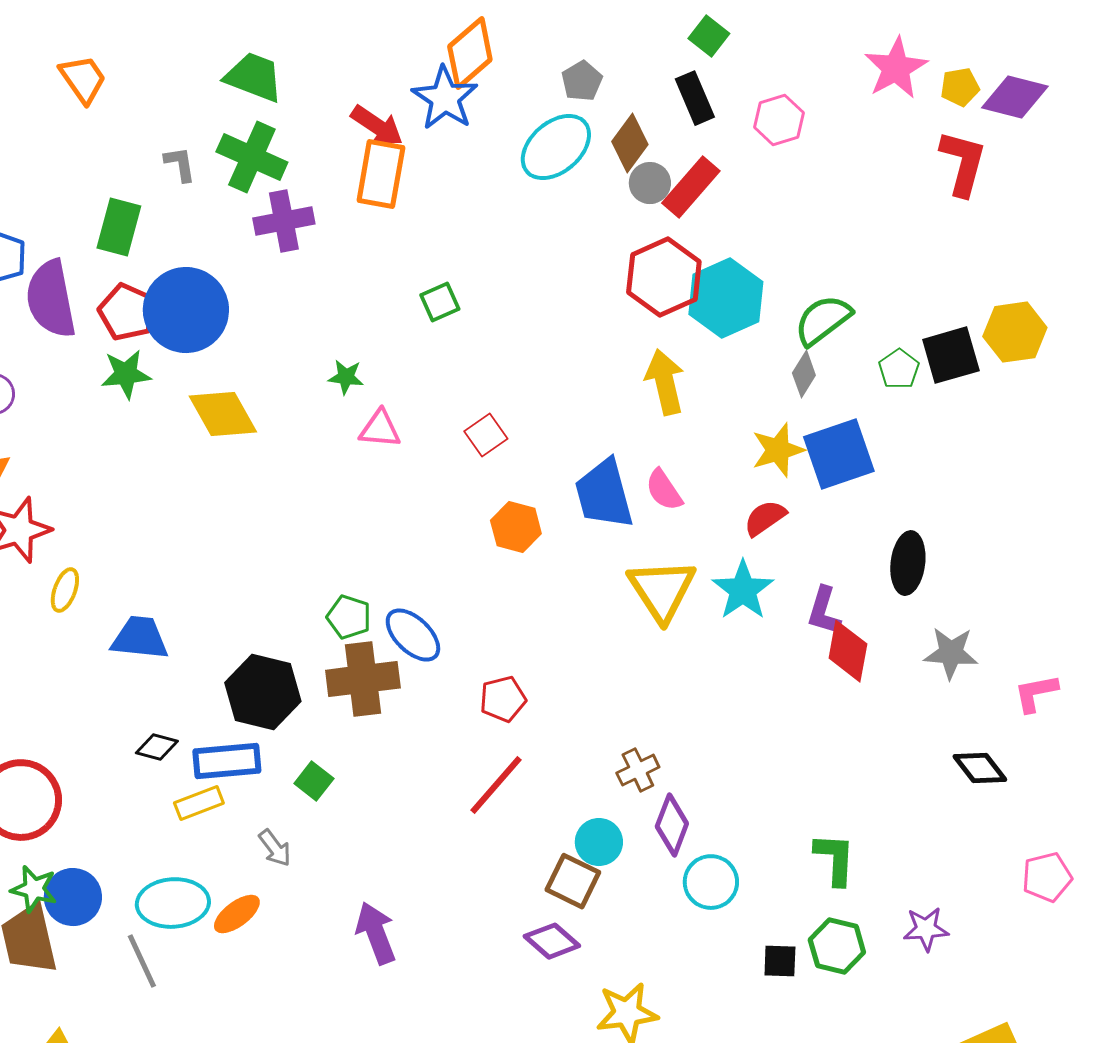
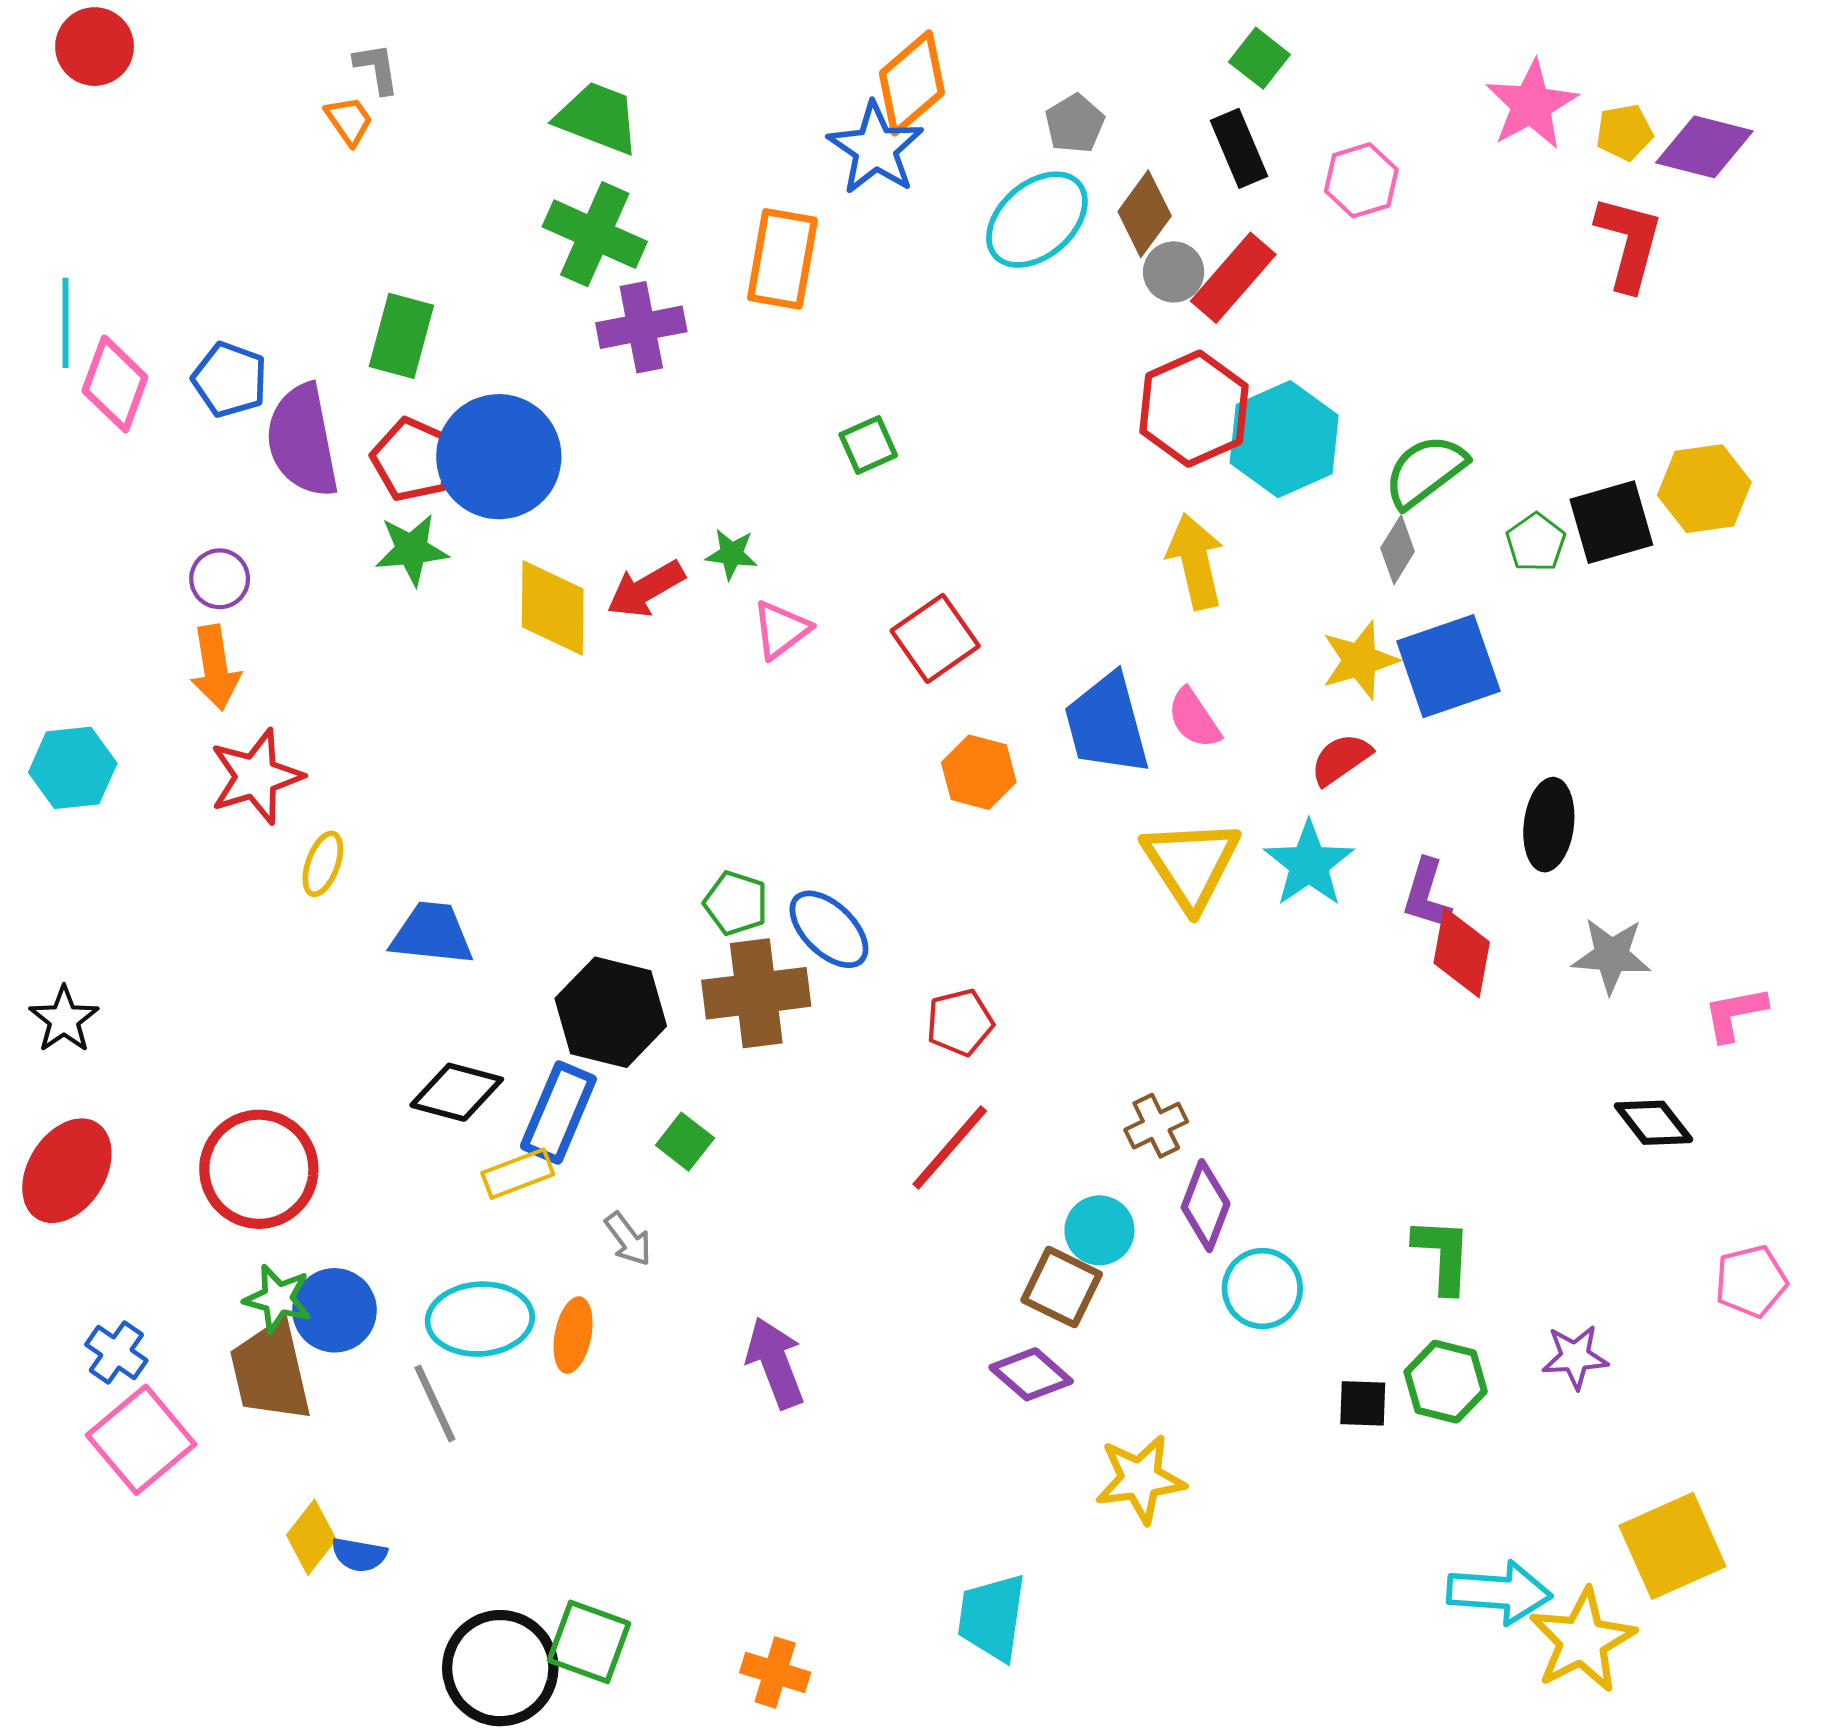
orange trapezoid: (83, 79) -> (349, 121), size x0.7
red arrow: (377, 126) -> (646, 589), moved, turned 116
gray L-shape: (180, 164) -> (377, 68), moved
yellow diamond: (223, 414) -> (553, 608), turned 30
pink triangle: (380, 429) -> (781, 630), turned -42
red square: (486, 435) -> (935, 638), size x1.4
black diamond: (157, 747) -> (457, 1092), size x1.5
blue rectangle: (227, 761) -> (558, 1113), turned -62
orange ellipse: (237, 914) -> (573, 1335), turned -42

